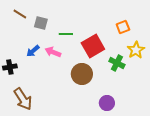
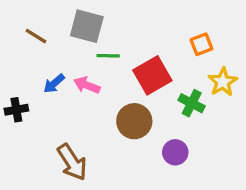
brown line: (20, 14) -> (36, 36), moved
gray square: (41, 23) -> (87, 26), moved, size x1.5
brown arrow: (23, 99) -> (72, 162), moved
purple circle: (107, 103) -> (175, 152), moved

